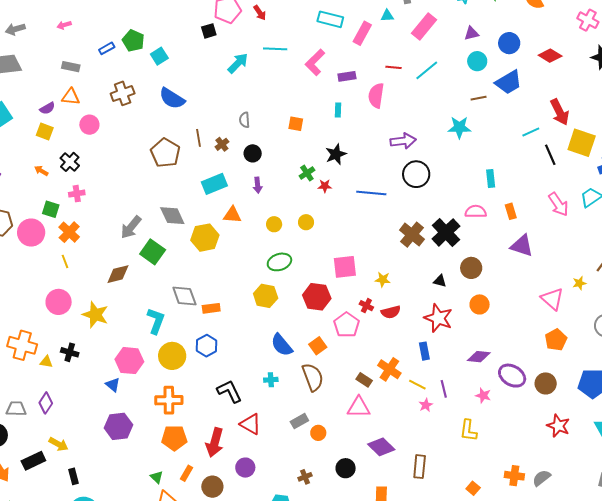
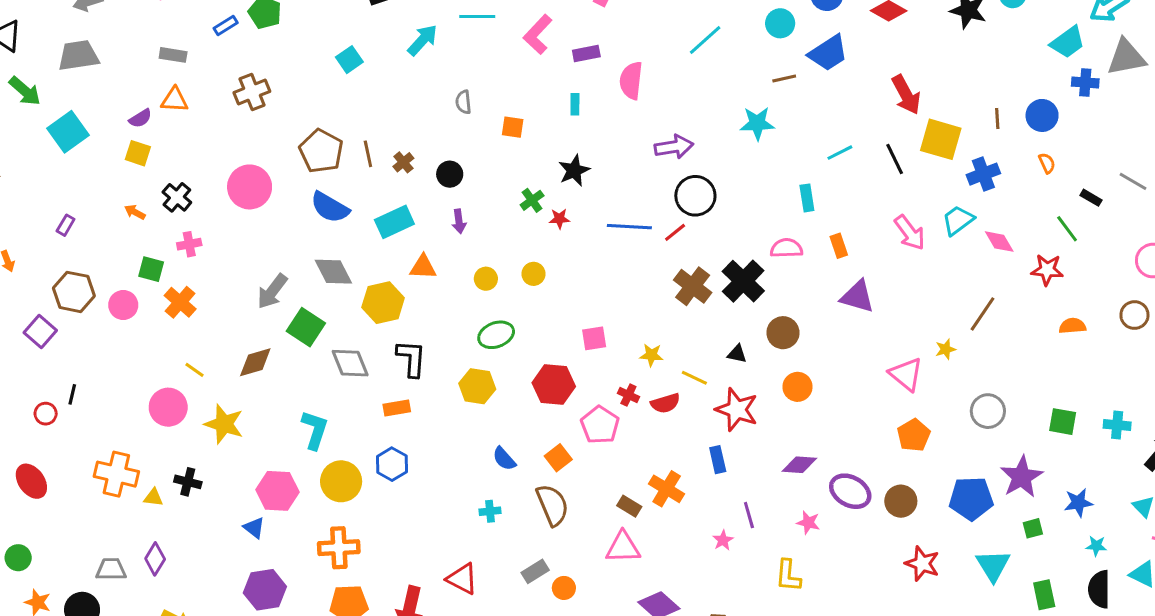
cyan square: (159, 56) -> (349, 60), moved
red line: (393, 67) -> (675, 232), moved, turned -42
blue semicircle: (172, 98) -> (330, 207), moved
gray semicircle: (244, 120) -> (463, 102), moved
pink circle: (89, 125) -> (250, 187), moved, size x1.5
cyan line: (531, 132) -> (840, 153), moved
brown pentagon: (165, 153) -> (321, 151), moved
pink circle: (31, 233) -> (123, 305), size x0.7
yellow line: (65, 261) -> (194, 370), moved, turned -32
pink square: (345, 267) -> (594, 338), size x0.7
gray diamond: (184, 296) -> (350, 363), moved
blue semicircle: (282, 345) -> (504, 459), size x0.7
yellow line: (417, 385) -> (694, 378), moved
black L-shape: (229, 391) -> (411, 358), moved, turned 32

